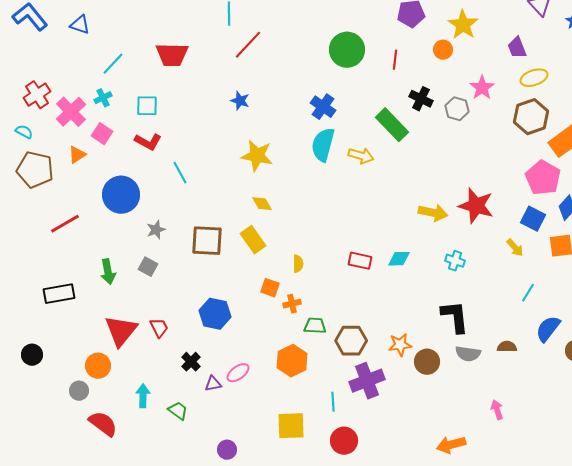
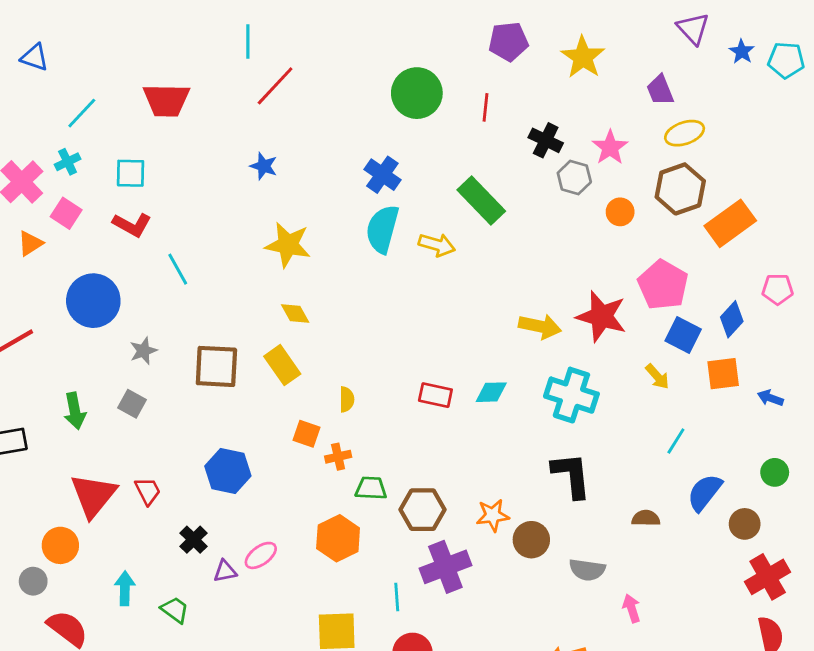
orange circle: (443, 50) -> (620, 212), moved
black cross: (421, 99) -> (546, 140), moved
pink pentagon: (543, 178) -> (663, 285), moved
cyan cross: (455, 261) -> (571, 395), size x1.8
gray semicircle: (468, 354) -> (587, 570), moved

